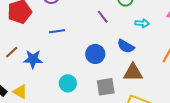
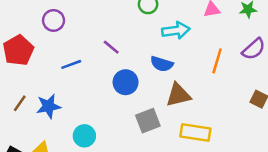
purple line: (103, 17) -> (111, 47), moved
cyan arrow: (142, 23) -> (176, 30), size x1.5
cyan circle: (68, 83) -> (84, 136), moved

